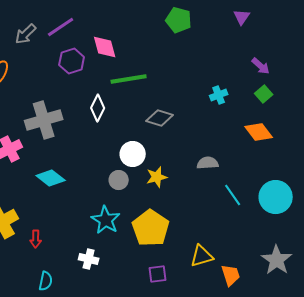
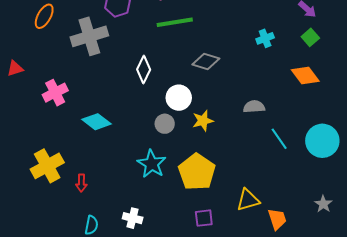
white diamond: (98, 108) -> (144, 69), moved
gray cross: (44, 120) -> (89, 36), moved
white cross: (89, 259) -> (133, 218), moved
gray star: (277, 260) -> (323, 204), size x0.6

